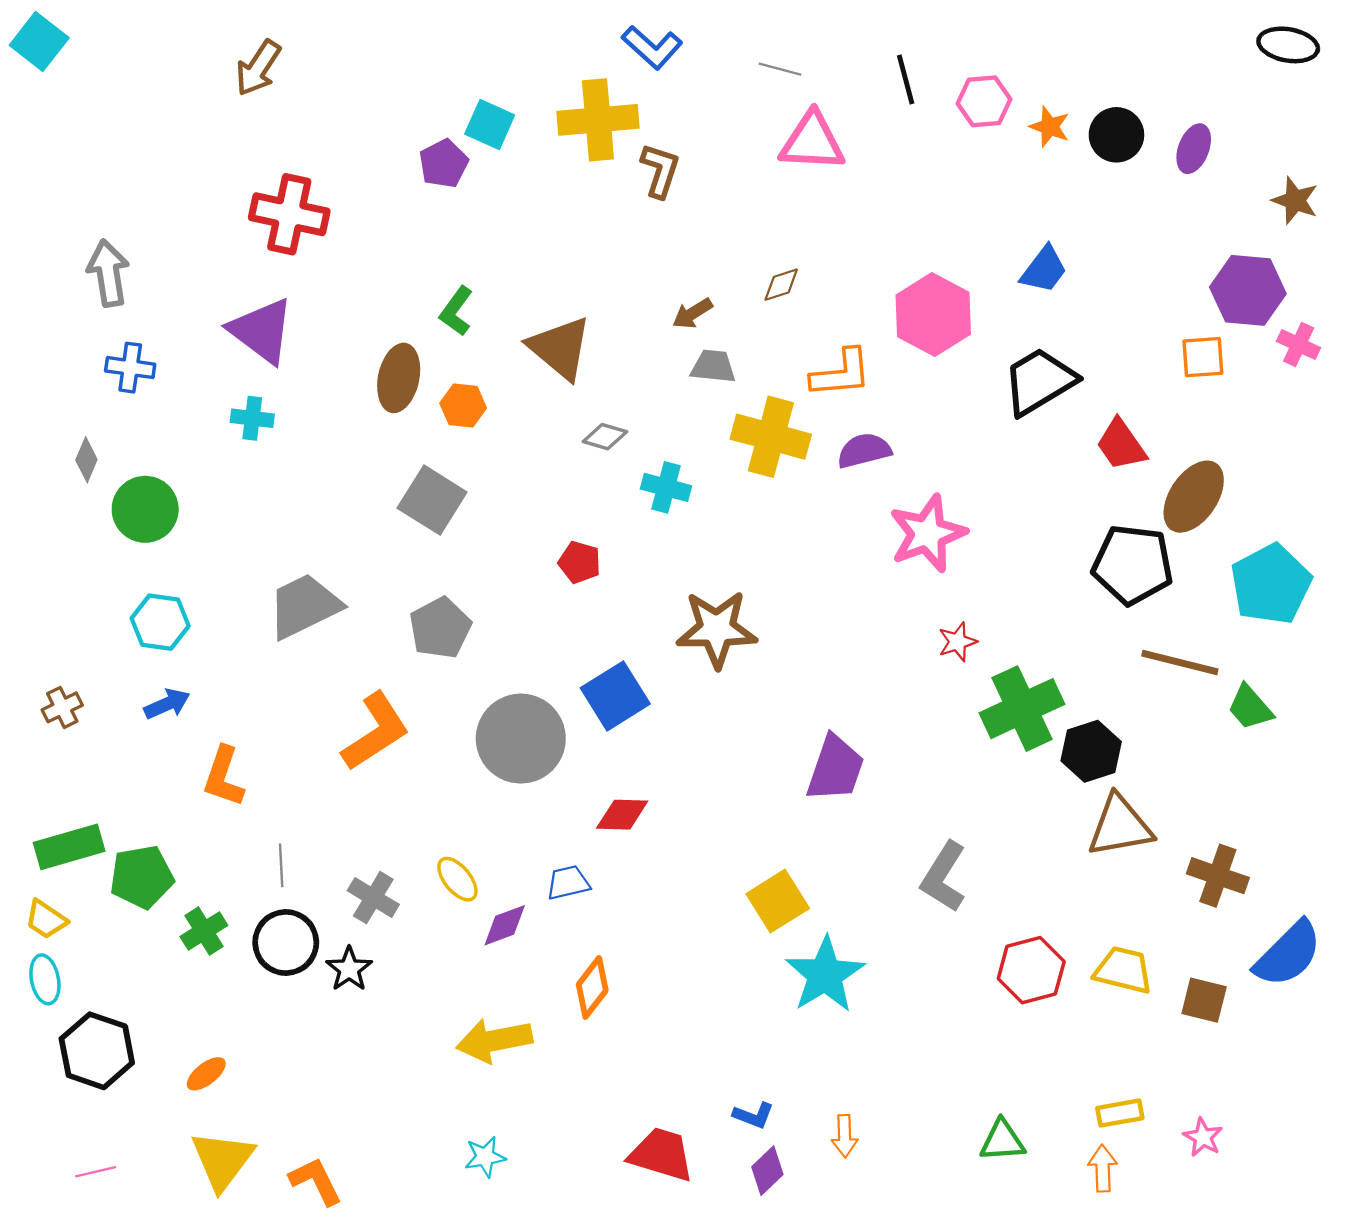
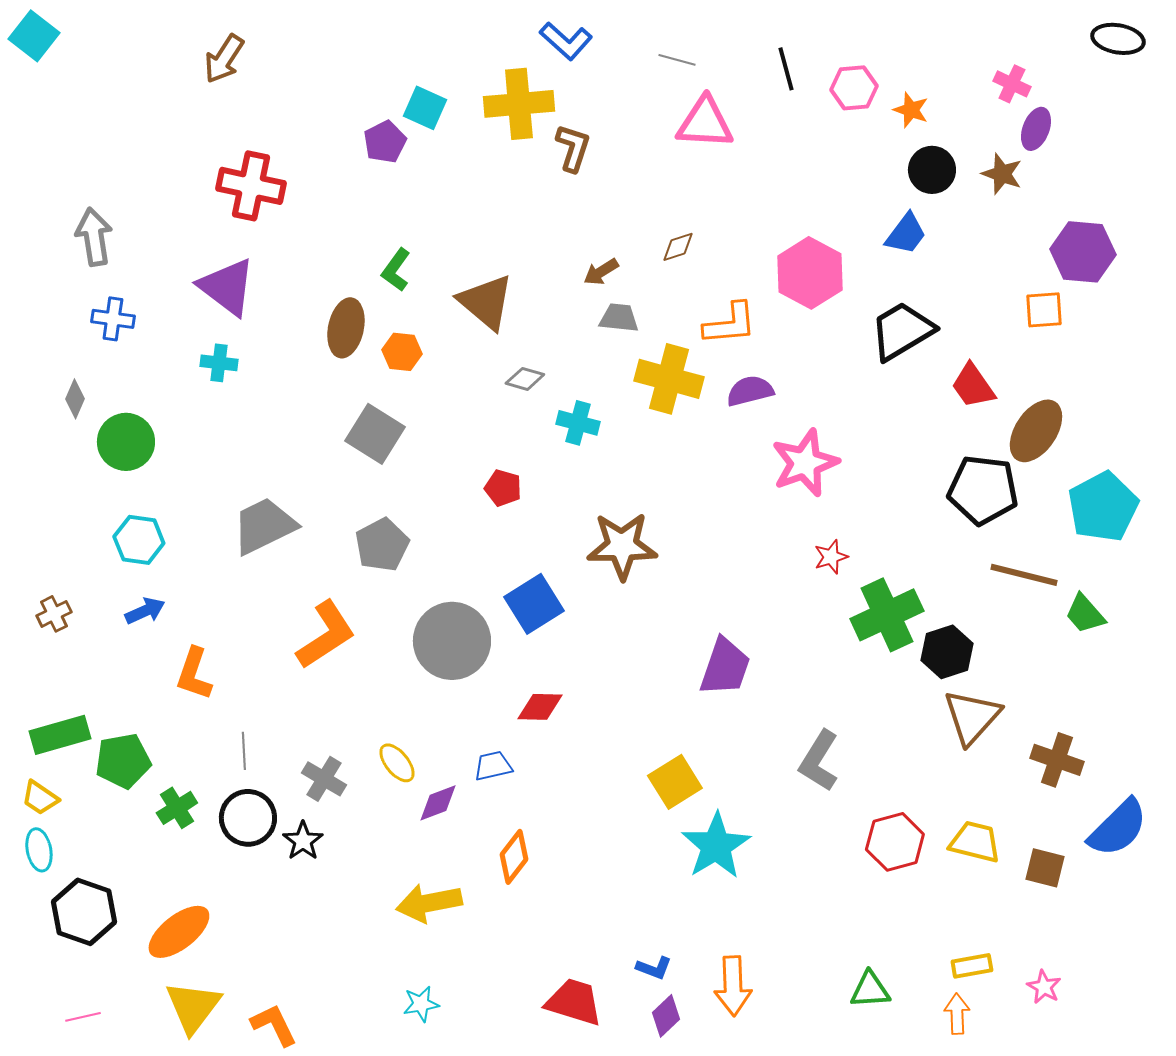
black circle: (1116, 135) -> (932, 170), moved
brown star: (1295, 200) -> (1002, 174), moved
pink cross: (1299, 345) -> (1012, 84), moved
brown triangle: (1120, 826) -> (972, 717), turned -38
orange ellipse: (206, 1074) -> (179, 932), size x1.8
orange arrow: (845, 1136) -> (733, 986), size x1.6

